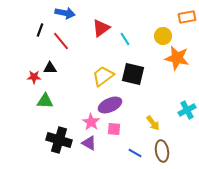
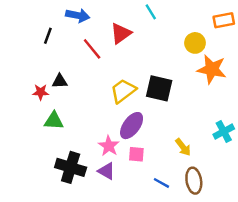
cyan line: (125, 39) -> (151, 12), moved
red line: (61, 41) -> (92, 49), moved
purple ellipse: (110, 105) -> (132, 126), turned -30

